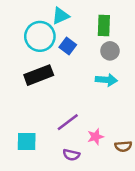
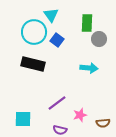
cyan triangle: (60, 16) -> (51, 15), turned -42
gray circle: (110, 51) -> (99, 39), moved
black rectangle: (39, 75) -> (33, 64), turned 35

